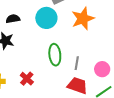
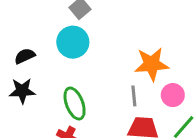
orange star: (83, 19) -> (152, 64), moved, turned 30
green ellipse: (55, 55) -> (75, 104), moved

